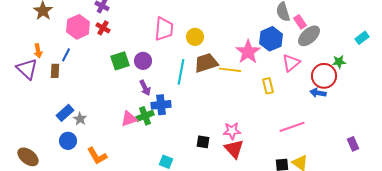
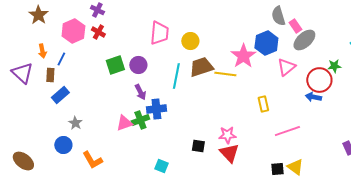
orange arrow: (38, 51) -> (42, 51), moved
yellow rectangle: (268, 86) -> (263, 104), moved
blue rectangle: (65, 113) -> (60, 95), moved

